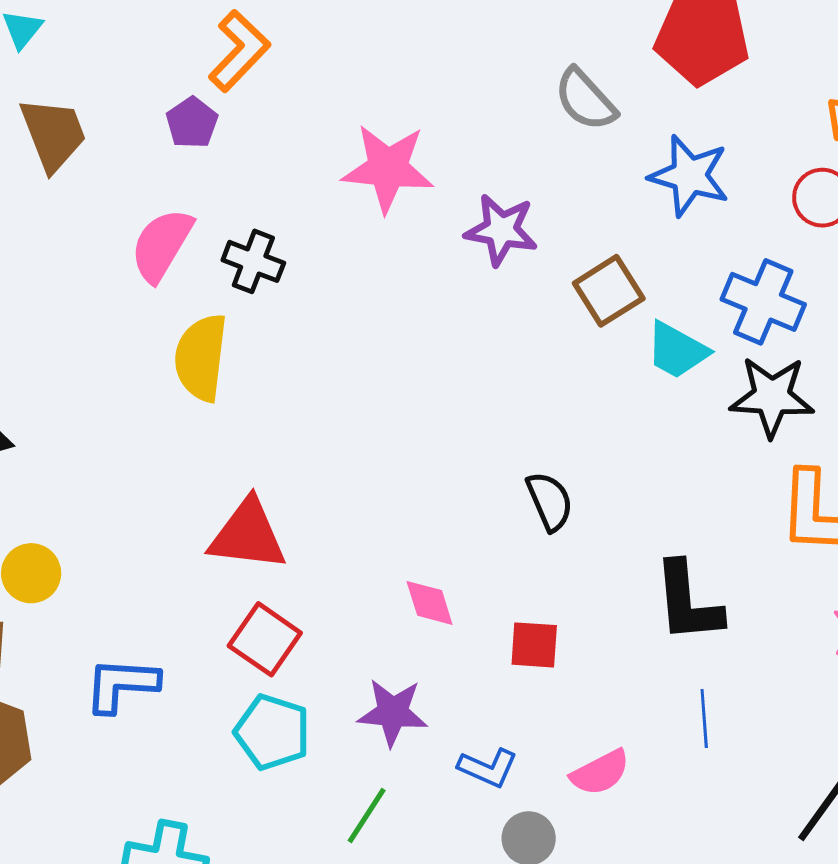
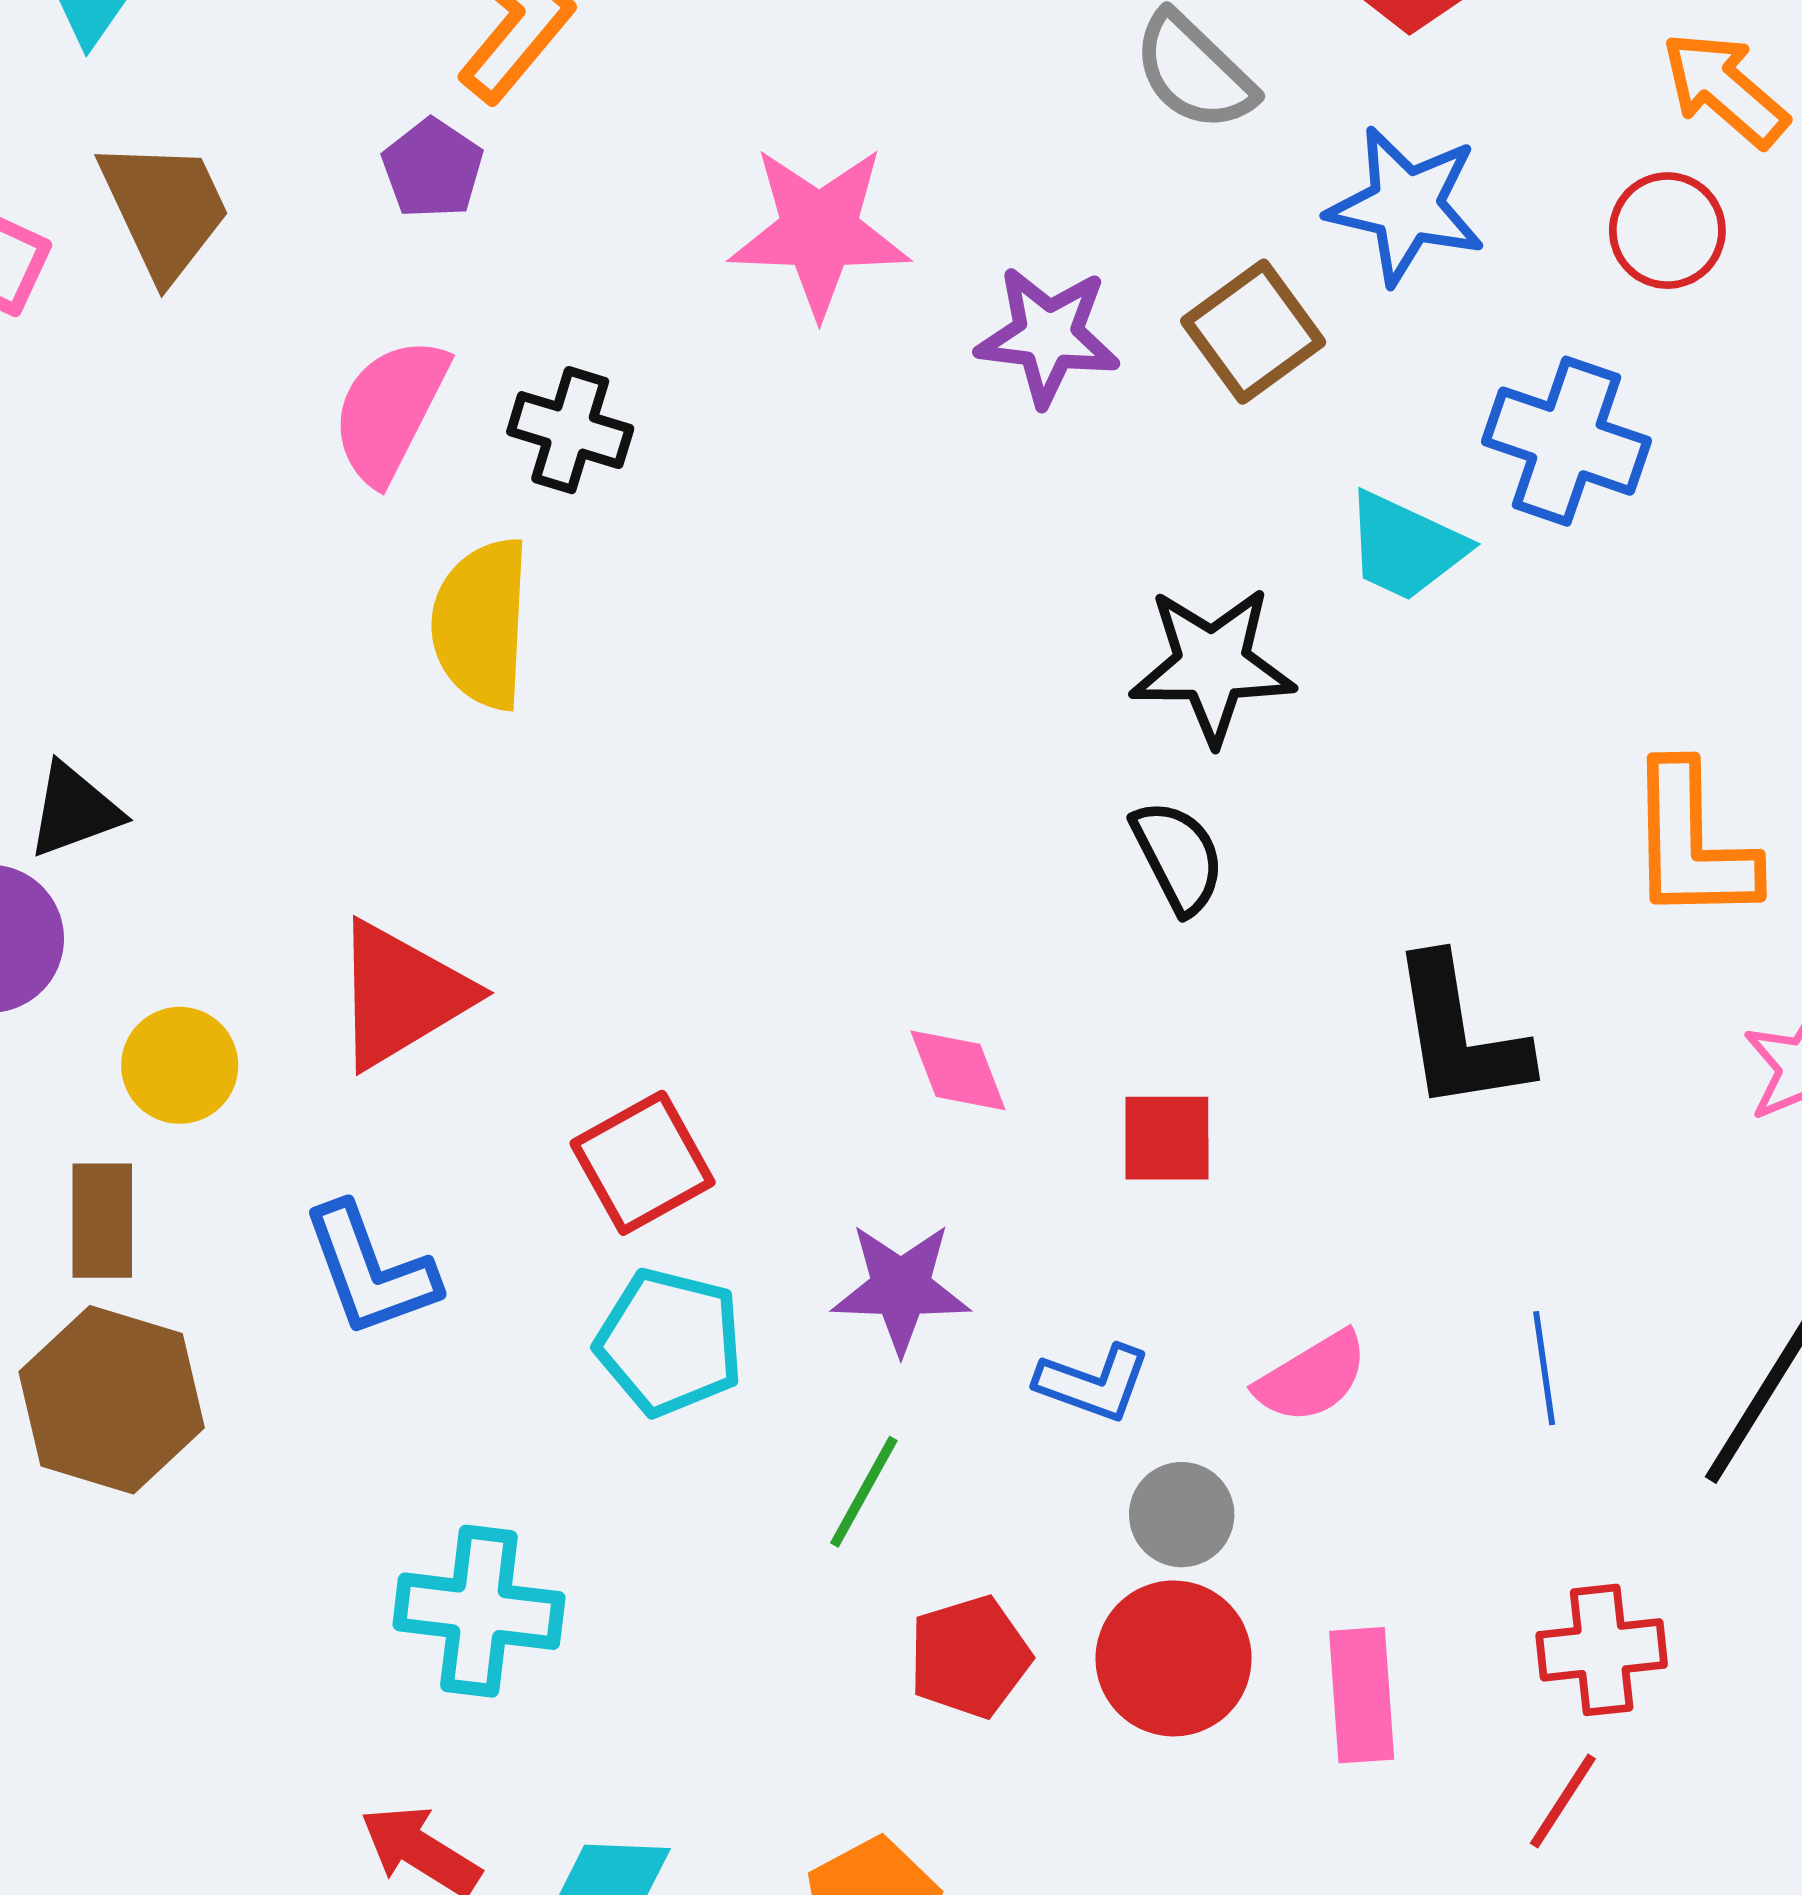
brown square: (609, 291) -> (1253, 332), moved
black star: (772, 397) -> (1212, 665), moved
red triangle: (248, 535) -> (401, 995), moved, turned -34
red square: (265, 639) -> (643, 1163), turned 30
blue L-shape: (121, 685) -> (370, 1270), turned -110
blue line: (704, 718) -> (1544, 1368), moved

